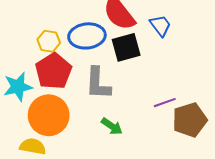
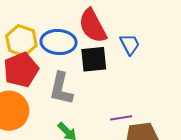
yellow hexagon: (49, 41) -> (21, 41), size x1.4

